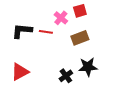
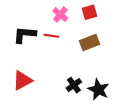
pink cross: (61, 18) -> (60, 15), moved
black star: (88, 67) -> (98, 90), moved, turned 30

